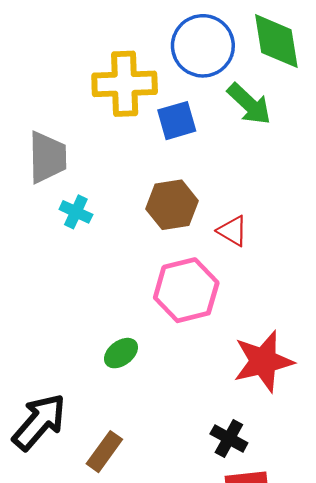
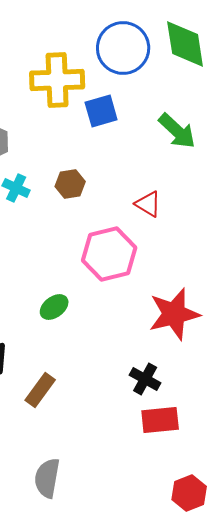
green arrow: (249, 104) -> (177, 131), moved
brown hexagon: (172, 205) -> (70, 184), moved, size x0.7

